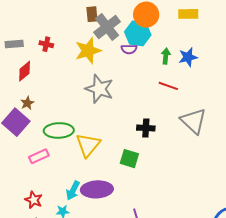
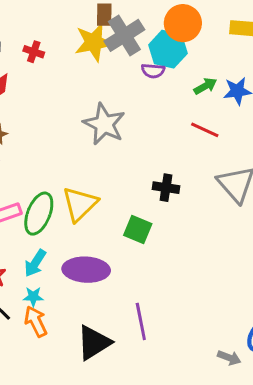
yellow star: (88, 51) -> (94, 42), moved
green arrow: (166, 56) -> (205, 86), turned 49
green ellipse: (59, 130) -> (39, 214), moved, turned -72
cyan arrow: (73, 190) -> (35, 263), moved

